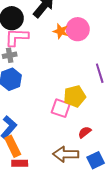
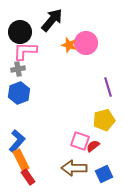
yellow pentagon: (75, 96) -> (104, 120), moved
pink square: (61, 108) -> (80, 141), moved
red rectangle: (20, 163) -> (28, 177), turned 56

